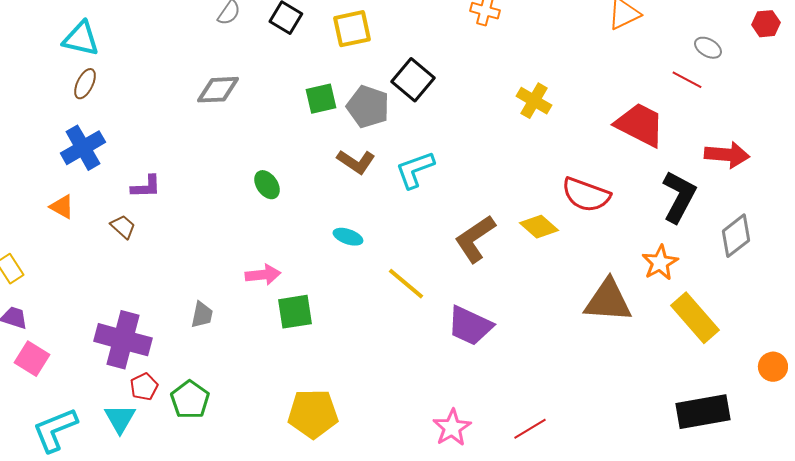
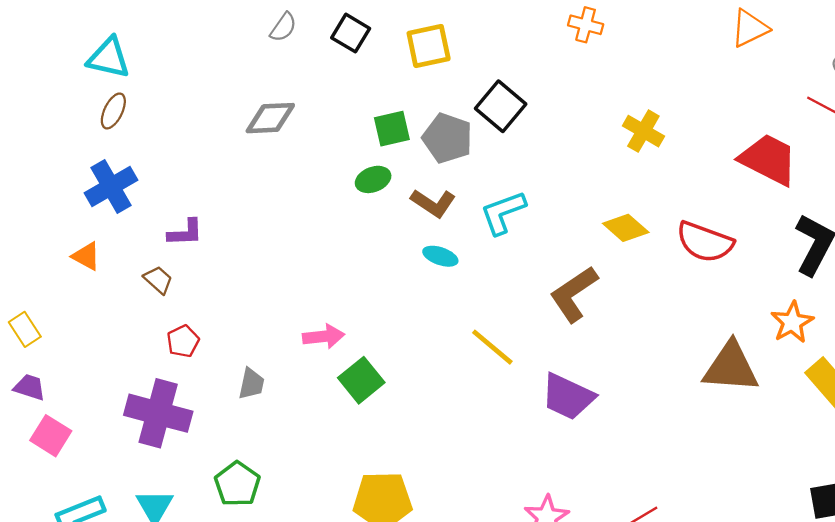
green ellipse: (267, 185) -> (373, 179), moved, turned -76
yellow diamond: (539, 227) -> (626, 228), moved
cyan ellipse: (348, 237) -> (440, 256), moved
green square: (295, 312) -> (361, 380), turned -30
red pentagon: (144, 387) -> (183, 341), moved

